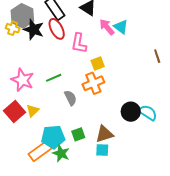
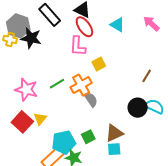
pink arrow: (107, 27) -> (151, 24), moved
red ellipse: (57, 29) -> (84, 27), moved
brown line: (157, 56) -> (147, 76), moved, turned 56
orange cross: (93, 83) -> (81, 85), moved
gray semicircle: (70, 98) -> (91, 99), moved

